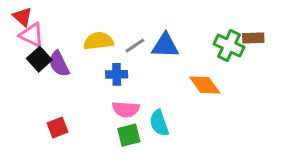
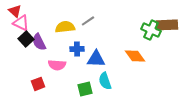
brown rectangle: (253, 38) -> (167, 25), size x1.5
gray line: (135, 46) -> (88, 21), moved
blue triangle: (165, 46) -> (96, 59), moved
pink semicircle: (126, 109) -> (57, 65), moved

